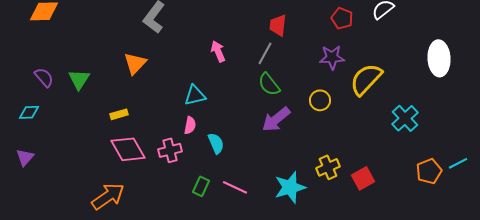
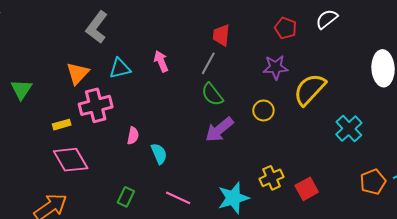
cyan triangle: (195, 95) -> (120, 68), moved
pink cross: (170, 150) -> (96, 105), moved, size x1.4
green rectangle: (201, 186) -> (126, 197), moved

